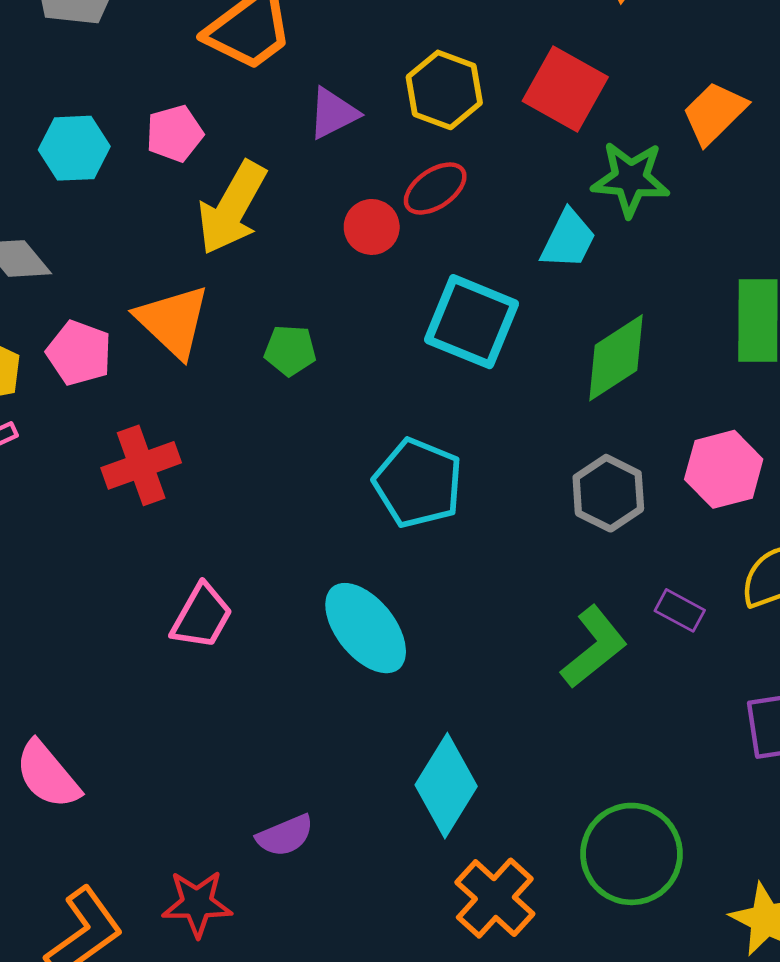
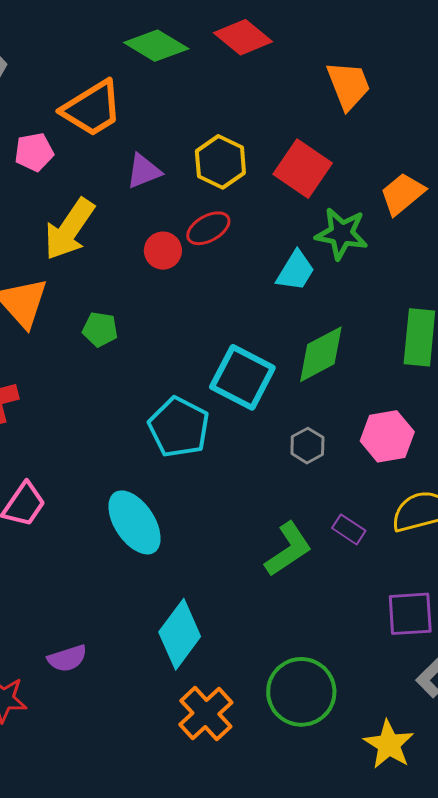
pink pentagon: (175, 133) -> (34, 152), moved
cyan square: (471, 322) -> (242, 377), moved
gray hexagon: (608, 493) -> (307, 446), size x0.7

